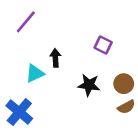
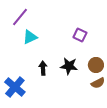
black arrow: (55, 58) -> (43, 68), moved
cyan triangle: (35, 73) -> (30, 37), moved

